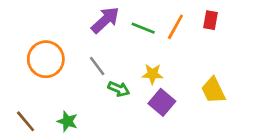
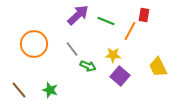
red rectangle: (211, 20) -> (144, 15), moved
orange line: (175, 27) -> (130, 31), moved

